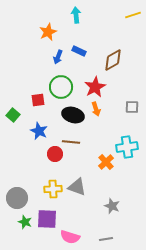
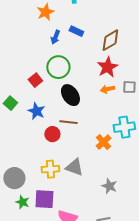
red star: (95, 87) -> (107, 67), moved
red square: (38, 100) -> (35, 80), turned -32
orange arrow: (96, 109) -> (107, 89), moved, turned 96
green square: (13, 115) -> (10, 103), moved
black ellipse: (73, 115) -> (70, 95), turned 40

